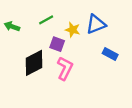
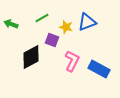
blue rectangle: (110, 54) -> (99, 69), moved, size x1.5
pink L-shape: (65, 68) -> (72, 61), moved

